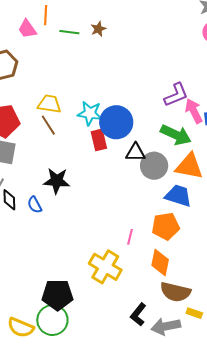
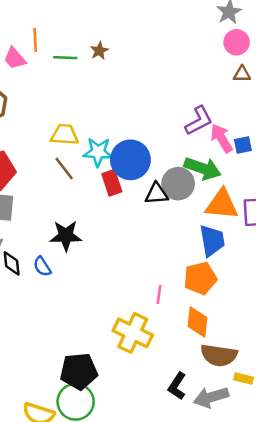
yellow trapezoid: (49, 104) -> (65, 135), moved
brown line: (48, 125) -> (64, 169), moved
gray circle: (154, 166) -> (178, 184), moved
blue trapezoid: (178, 196) -> (212, 241), turned 68

